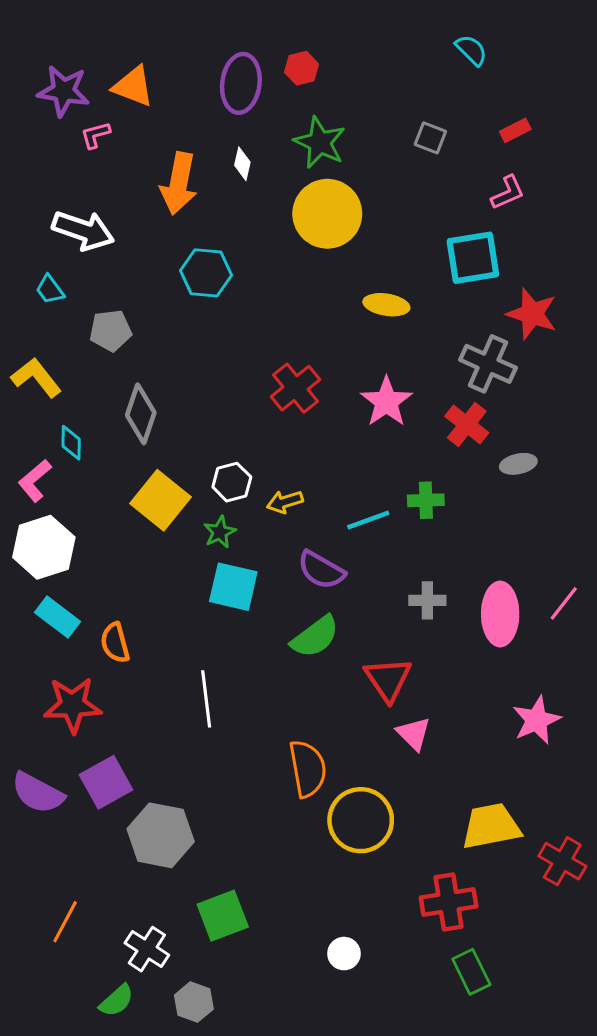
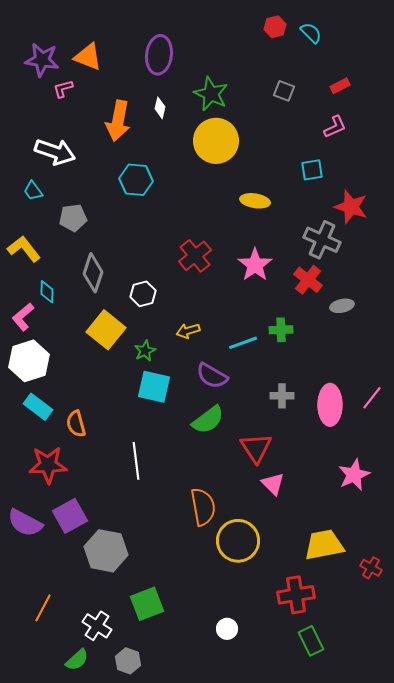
red hexagon: (302, 68) -> (275, 27), moved
cyan square: (473, 258) -> (312, 170), size x0.6
white hexagon: (232, 482) -> (143, 294), moved
red cross: (562, 861) -> (371, 568), size x0.7

